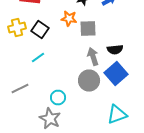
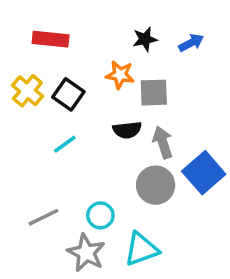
yellow cross: (17, 28) -> (27, 91), turned -36
black semicircle: (115, 50) -> (127, 130), moved
gray line: (20, 88) -> (43, 217), moved
cyan triangle: (117, 114) -> (141, 249), moved

